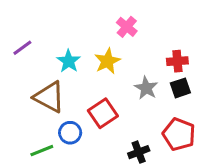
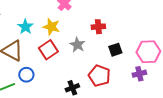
yellow star: (107, 61) -> (51, 27), turned -30
black square: (180, 88) -> (115, 50), moved
red square: (103, 113) -> (48, 50), moved

